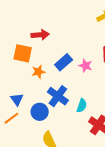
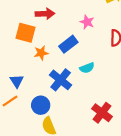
pink star: (85, 66) -> (87, 22), moved
cyan semicircle: (82, 106) -> (87, 68), moved, turned 48
blue circle: (40, 112) -> (41, 105), moved

